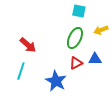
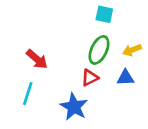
yellow arrow: (101, 30) -> (132, 50), moved
red triangle: (76, 63) -> (90, 78), moved

